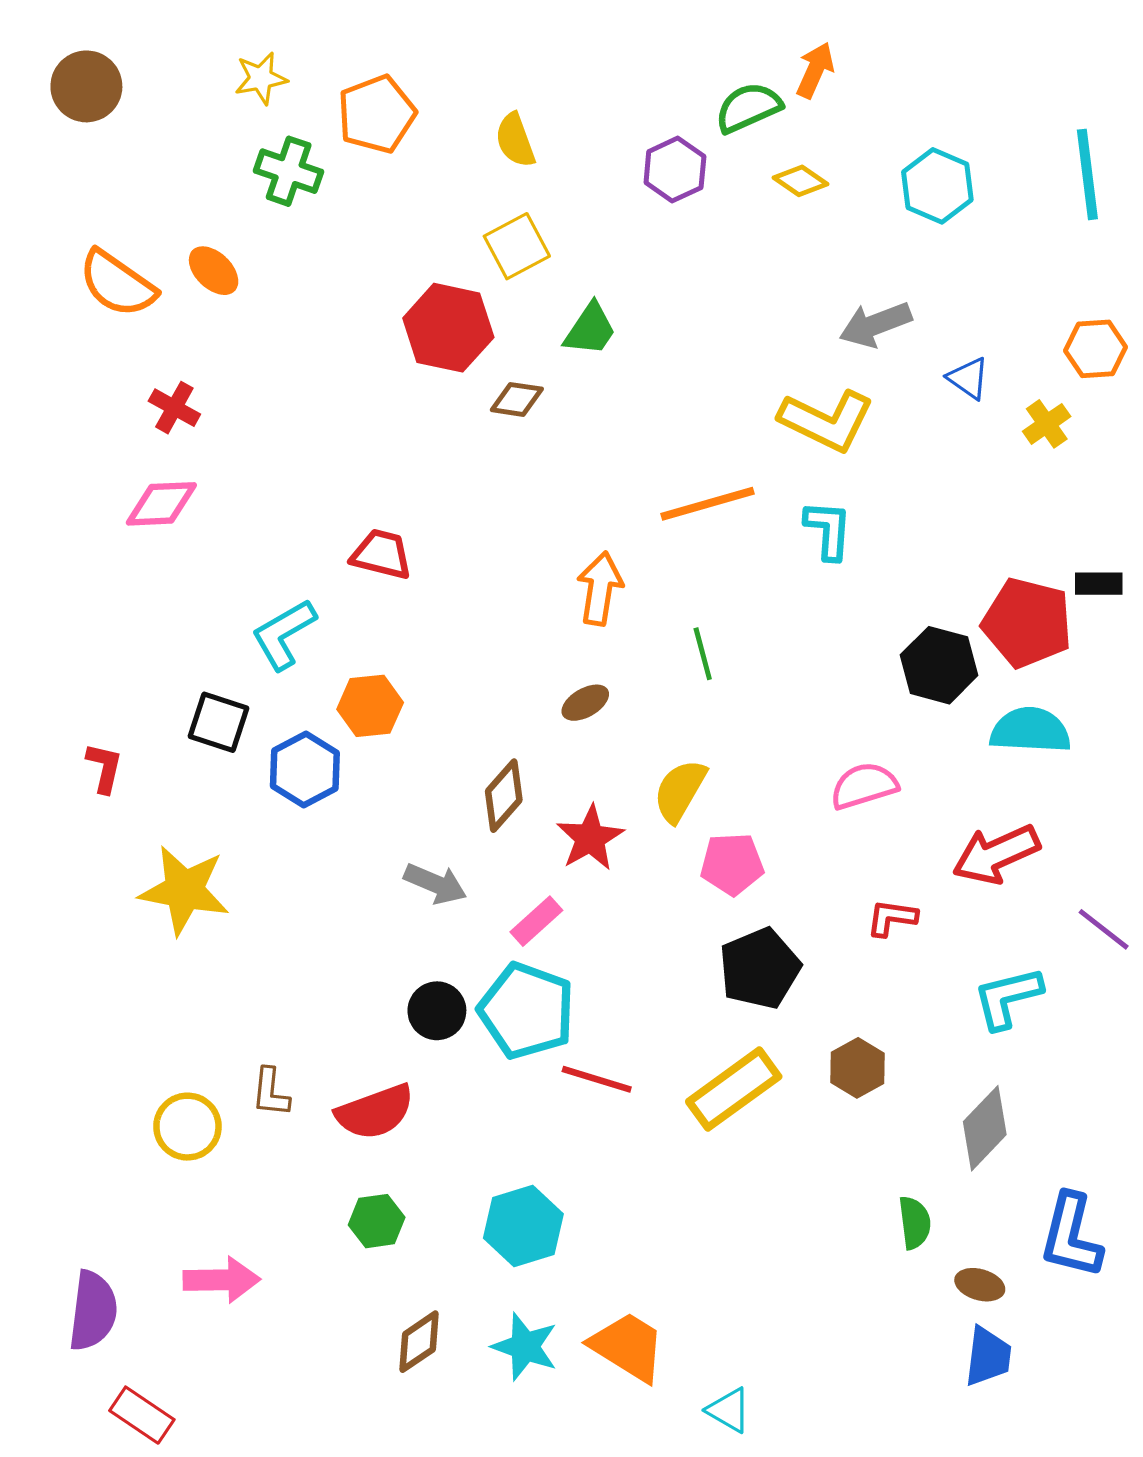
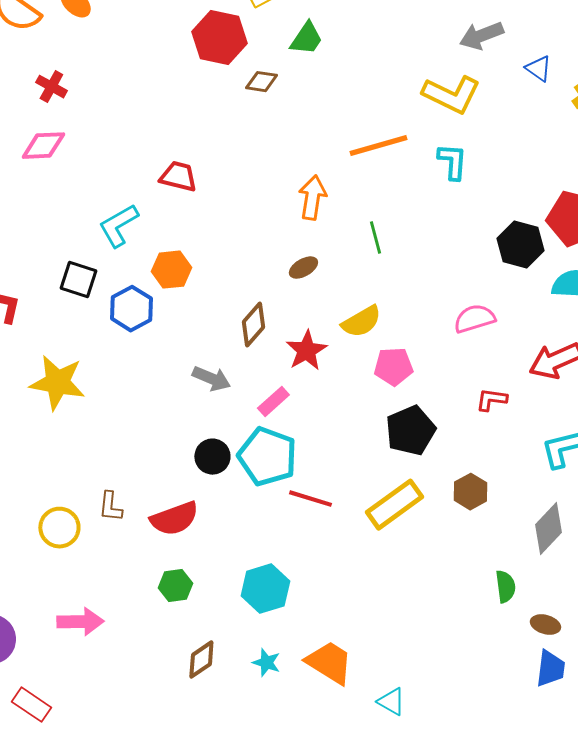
yellow semicircle: (680, 791) -> (361, 322), turned -150
cyan star: (525, 1347) -> (266, 663), size x0.7

